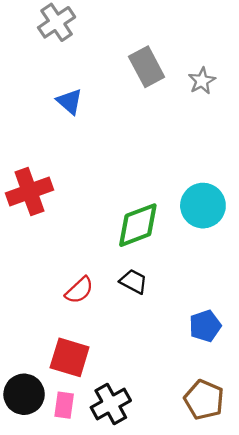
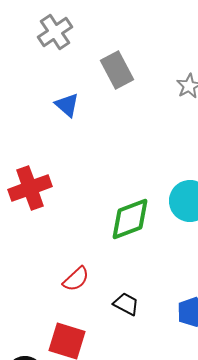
gray rectangle: (147, 67) -> (117, 70), moved
black trapezoid: (134, 281) -> (126, 304), moved

